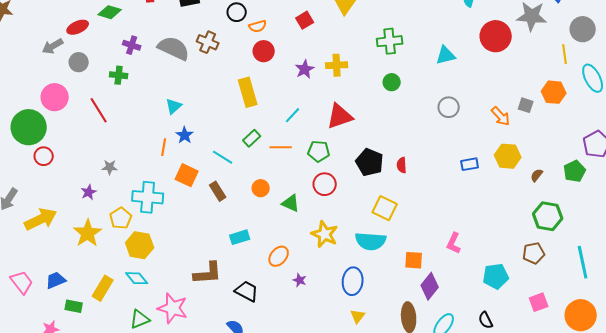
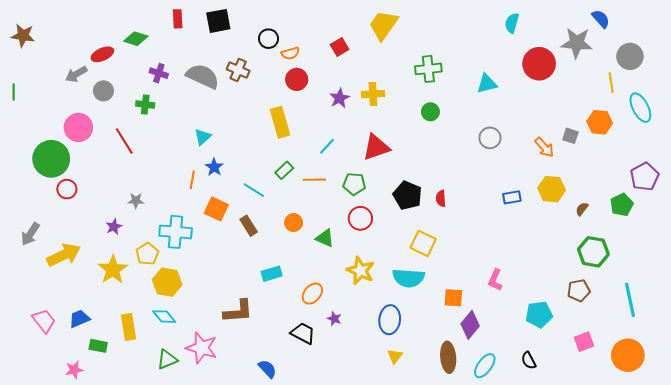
yellow rectangle: (103, 288) -> (129, 327), turned -40
black trapezoid: (247, 291) -> (303, 333), moved

